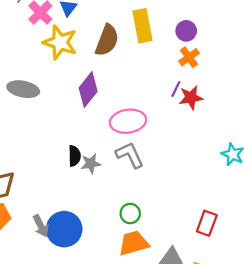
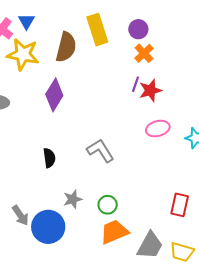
pink ellipse: (128, 121) -> (158, 129), moved, size x0.7
gray star: (91, 164) -> (73, 199), moved
gray arrow: (41, 226) -> (20, 215), moved

